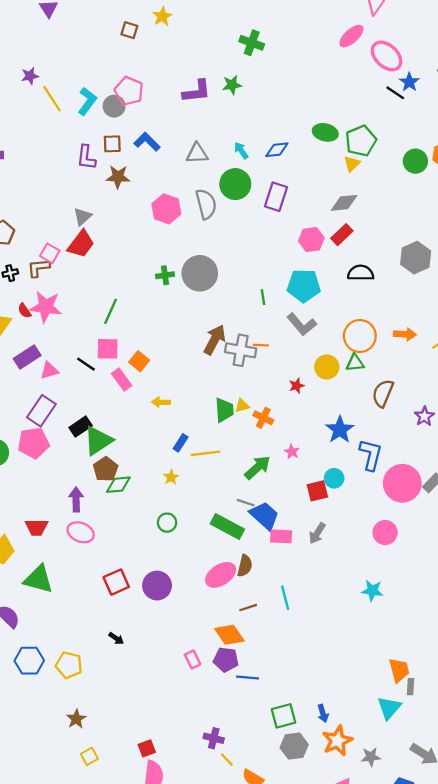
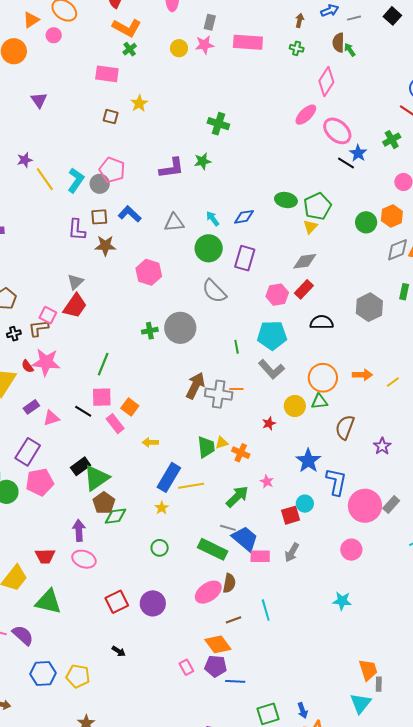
gray semicircle: (206, 204) -> (214, 291), moved, turned 152
purple rectangle: (27, 357) -> (31, 407), size x0.7
purple rectangle: (41, 411) -> (28, 452), moved
blue rectangle: (181, 443) -> (169, 477), size x1.8

